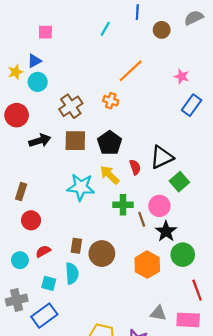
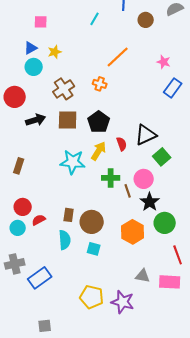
yellow star: (15, 72) -> (55, 52), moved
yellow arrow: (110, 175) -> (99, 151), turned 78
red circle: (31, 220) -> (23, 207), moved
cyan square: (49, 283) -> (94, 249), moved

